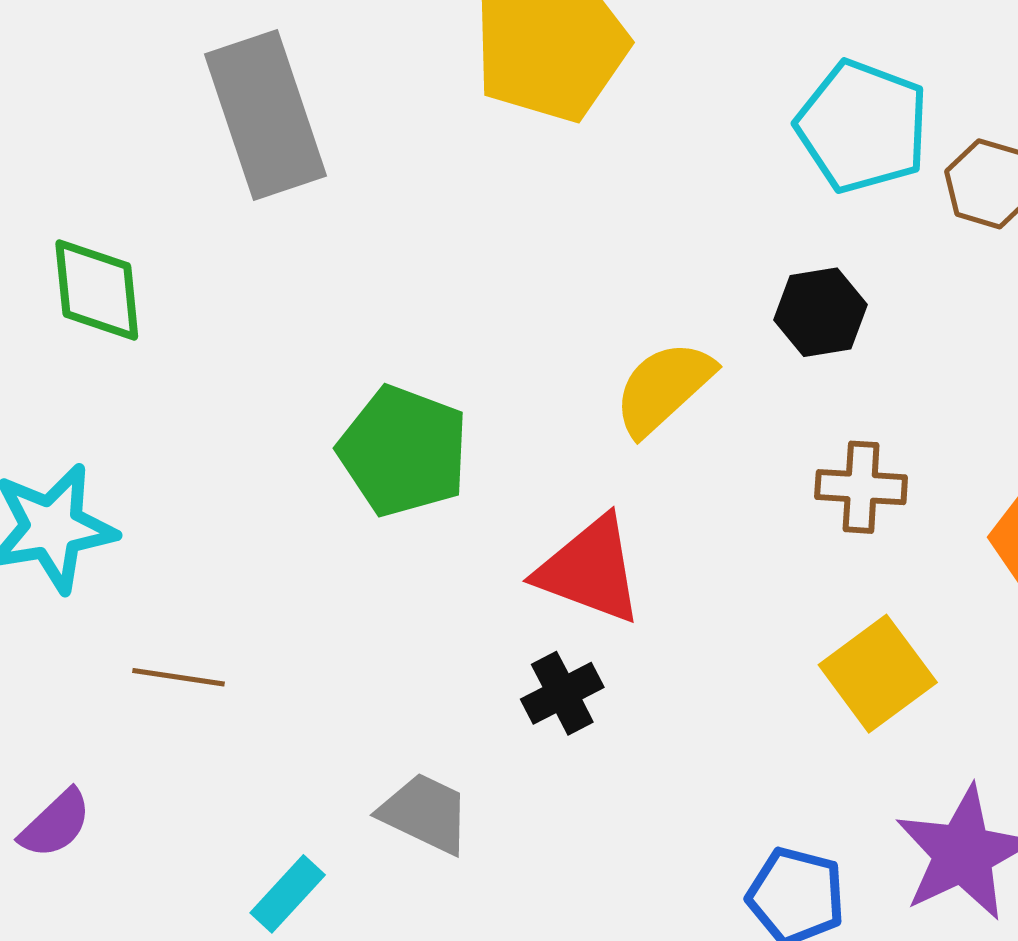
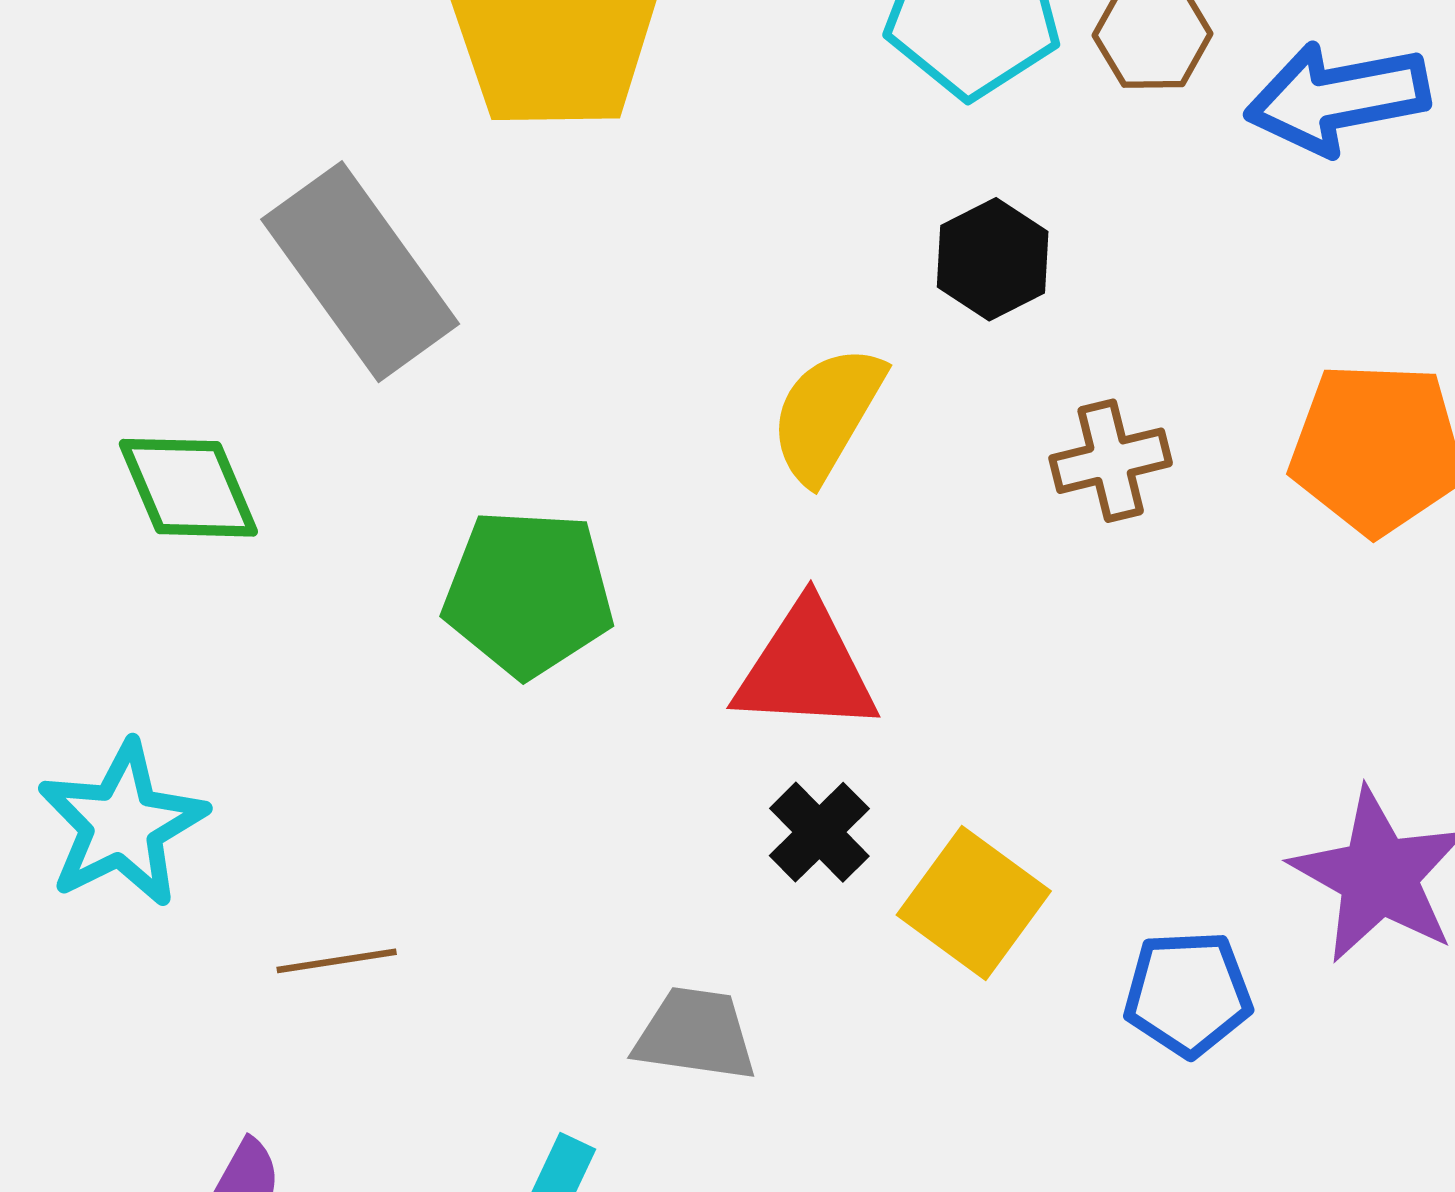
gray rectangle: (266, 115) -> (360, 272), moved
green diamond: (97, 290) -> (188, 488), moved
yellow square: (878, 674) -> (974, 903), moved

